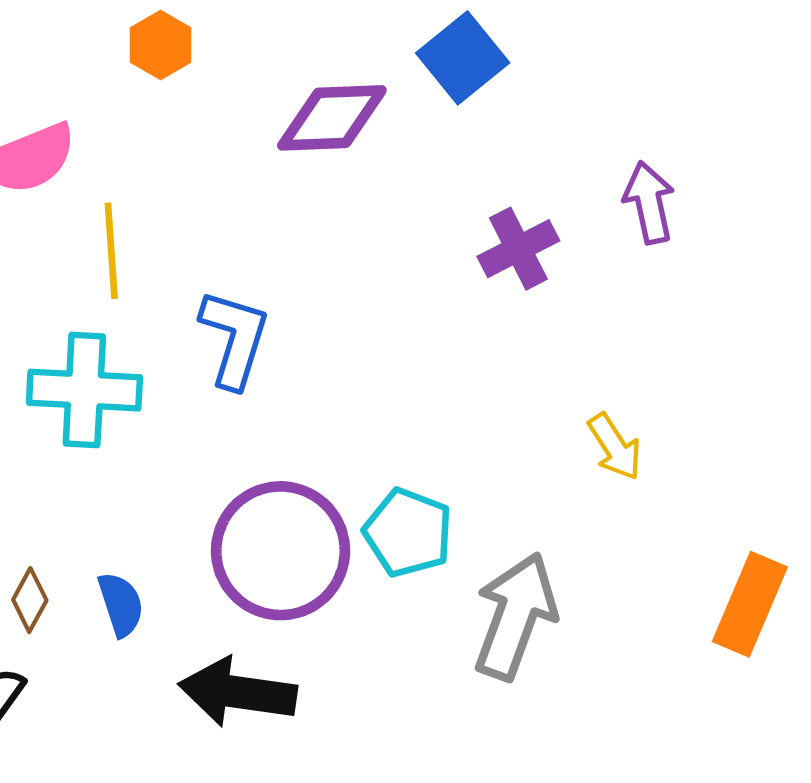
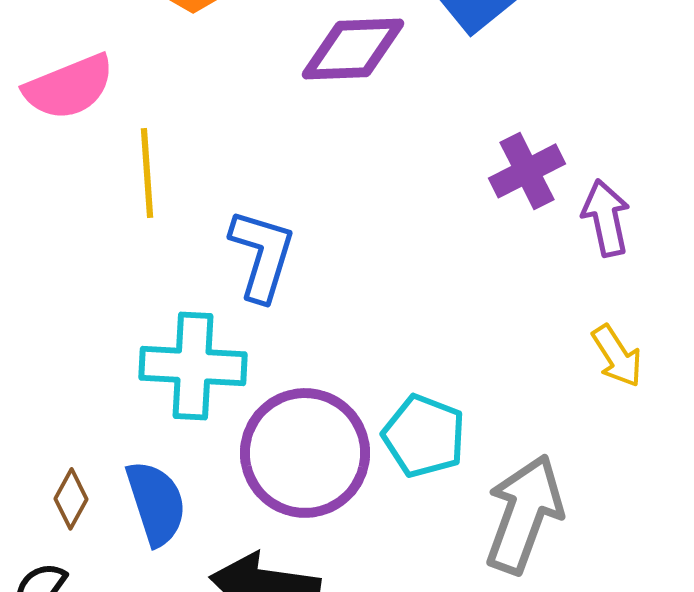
purple arrow: (649, 203) -> (606, 218), moved
cyan cross: (84, 390) -> (193, 366), moved
blue semicircle: (121, 604) -> (156, 503), size x1.4

